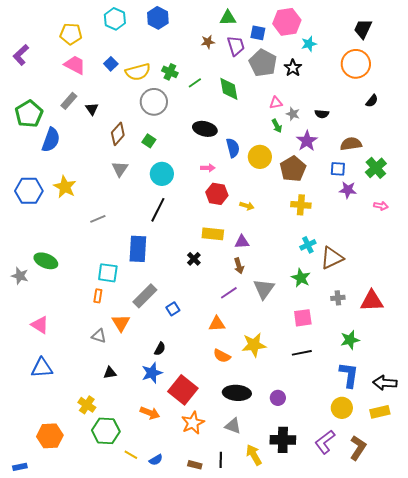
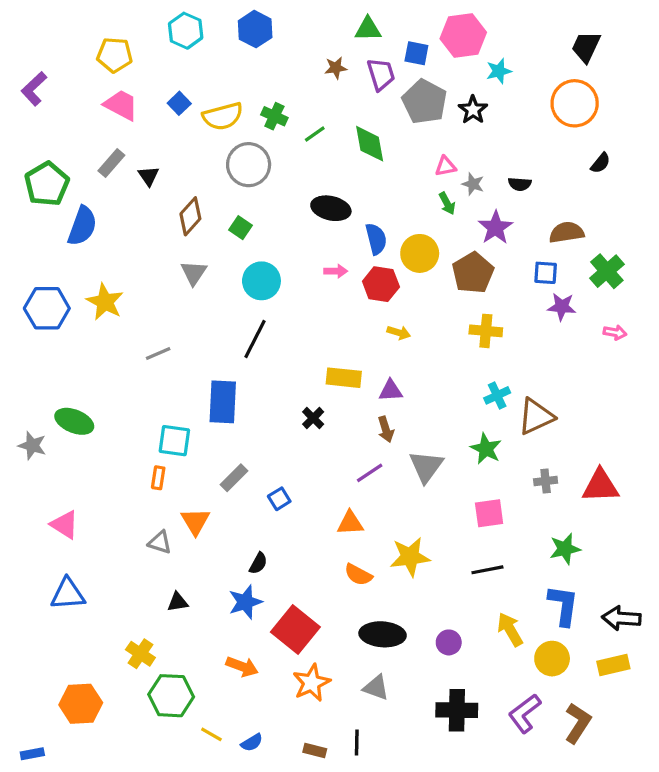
red hexagon: (217, 194) -> (381, 284), moved
gray rectangle: (145, 296) -> (234, 478), size x0.7
yellow arrow: (254, 455) -> (510, 630), moved

